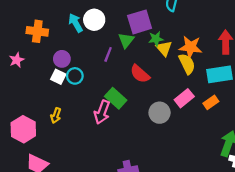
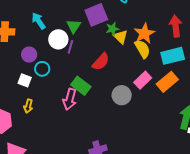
white circle: (94, 20) -> (58, 39), moved
green triangle: (126, 40) -> (74, 26), moved
orange star: (191, 47) -> (144, 33), turned -30
red semicircle: (140, 74) -> (101, 62), turned -84
white square: (58, 77) -> (25, 80), moved
orange rectangle: (211, 102) -> (167, 82), size x1.5

